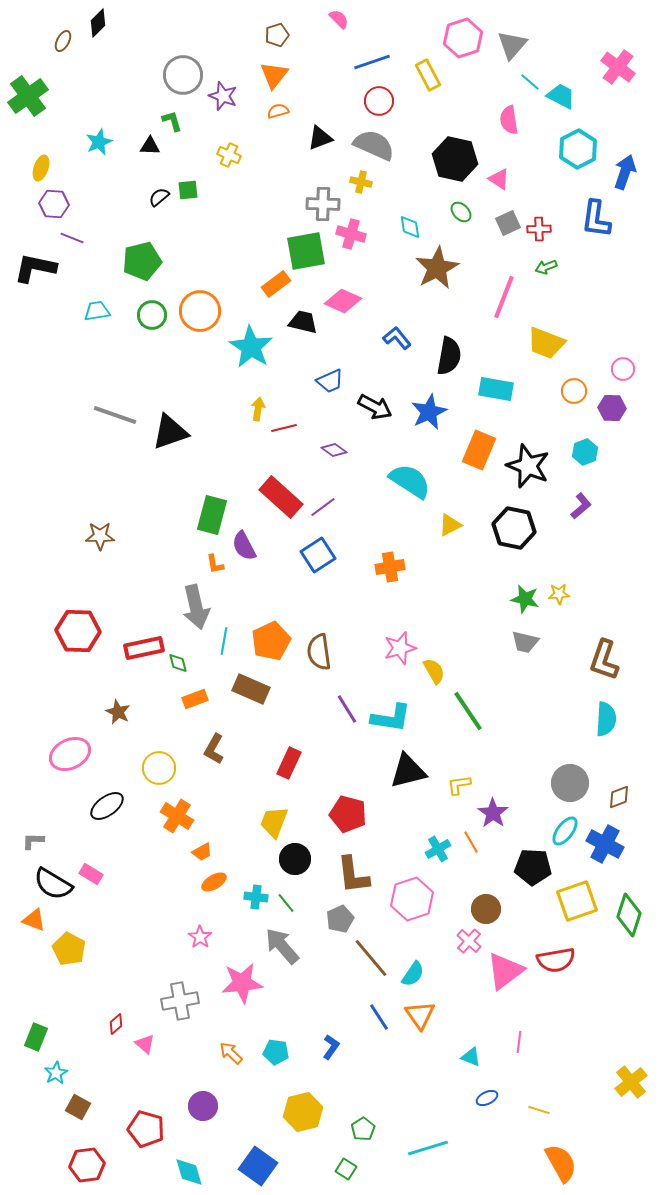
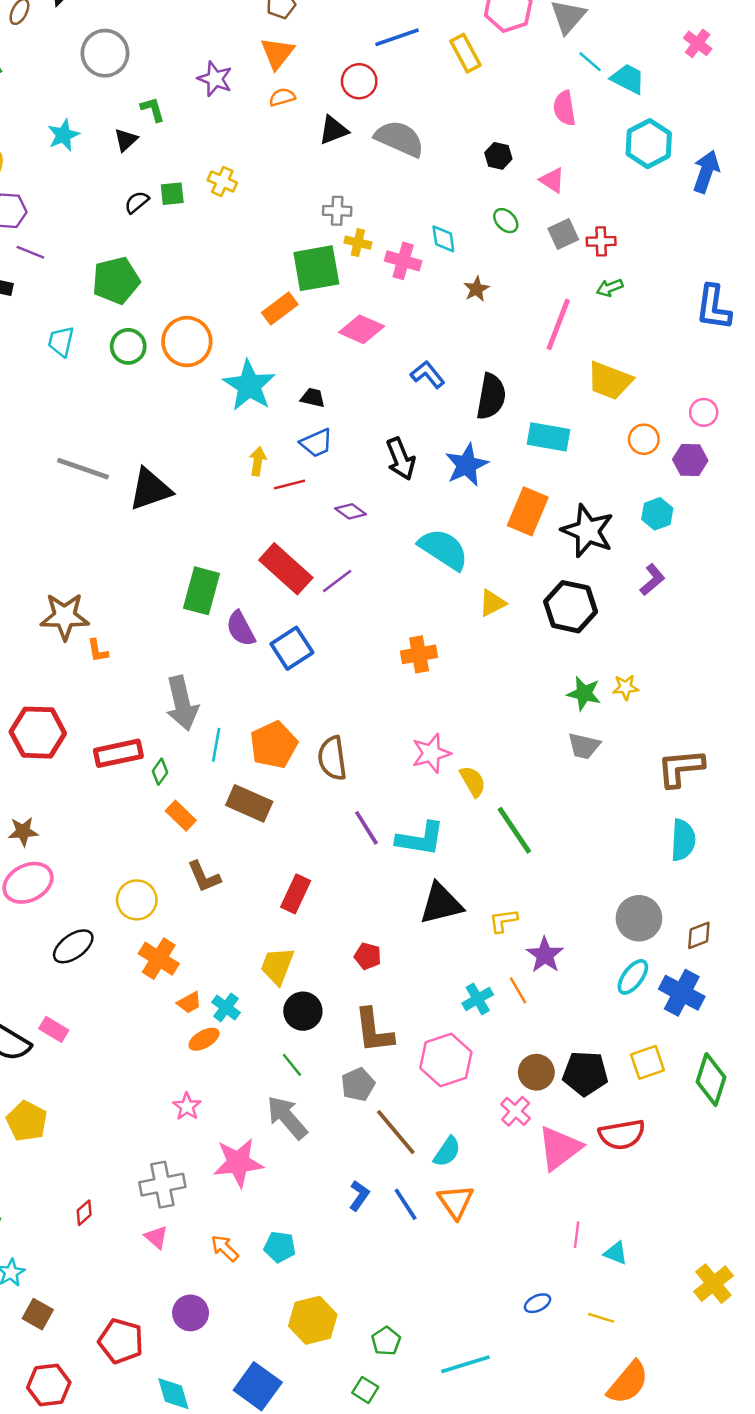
pink cross: (618, 67) -> (698, 43), size x0.7
gray circle: (183, 75) -> (105, 53), moved
red circle: (379, 101) -> (359, 81), moved
black triangle: (150, 146) -> (126, 140), turned -45
yellow cross: (229, 155) -> (222, 181), moved
black hexagon: (455, 159) -> (498, 156), size x0.5
yellow cross: (361, 182) -> (358, 243), moved
gray cross: (323, 204) -> (337, 211), size x0.7
blue L-shape: (596, 219) -> (713, 307), moved
pink cross: (351, 234) -> (403, 261), moved
brown star: (437, 268) -> (476, 289), size x0.5
cyan trapezoid: (97, 311) -> (61, 342), turned -68
black trapezoid: (303, 322) -> (313, 398), moved, size x0.7
blue trapezoid: (330, 381) -> (316, 443), moved
black arrow: (375, 407) -> (401, 459), turned 40
brown star: (100, 536) -> (65, 616), size x1.4
blue square: (318, 555) -> (292, 648), moved
orange L-shape: (215, 564) -> (98, 651), moved
brown L-shape: (604, 660) -> (680, 768), turned 66
green diamond: (178, 663) -> (160, 772), turned 50
orange rectangle: (195, 699) -> (181, 816), turned 65
brown star: (118, 712) -> (23, 831), moved, turned -30
brown L-shape: (214, 749) -> (204, 877), turned -52
red pentagon: (348, 814) -> (368, 956), size x0.6
black pentagon: (533, 867) -> (585, 1073), moved
cyan cross: (256, 897) -> (226, 1007), moved, turned 30
yellow square: (577, 901) -> (648, 1062), size x0.7
pink triangle: (145, 1044) -> (156, 1237), moved
blue L-shape: (331, 1047) -> (359, 1196), moved
cyan triangle: (471, 1057) -> (616, 1253), moved
orange semicircle: (561, 1163) -> (628, 1383), turned 69

